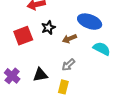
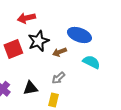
black star: (48, 28) -> (38, 41), size x1.5

